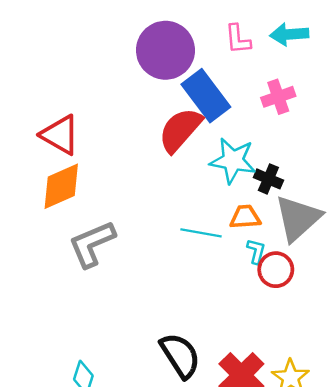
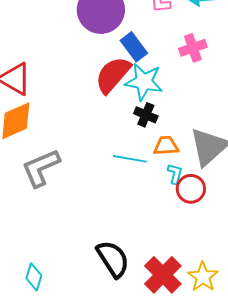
blue rectangle: (206, 96) -> (134, 47), size x0.7
cyan star: (233, 161) -> (144, 82), moved
black cross: (268, 179) -> (146, 115), moved

